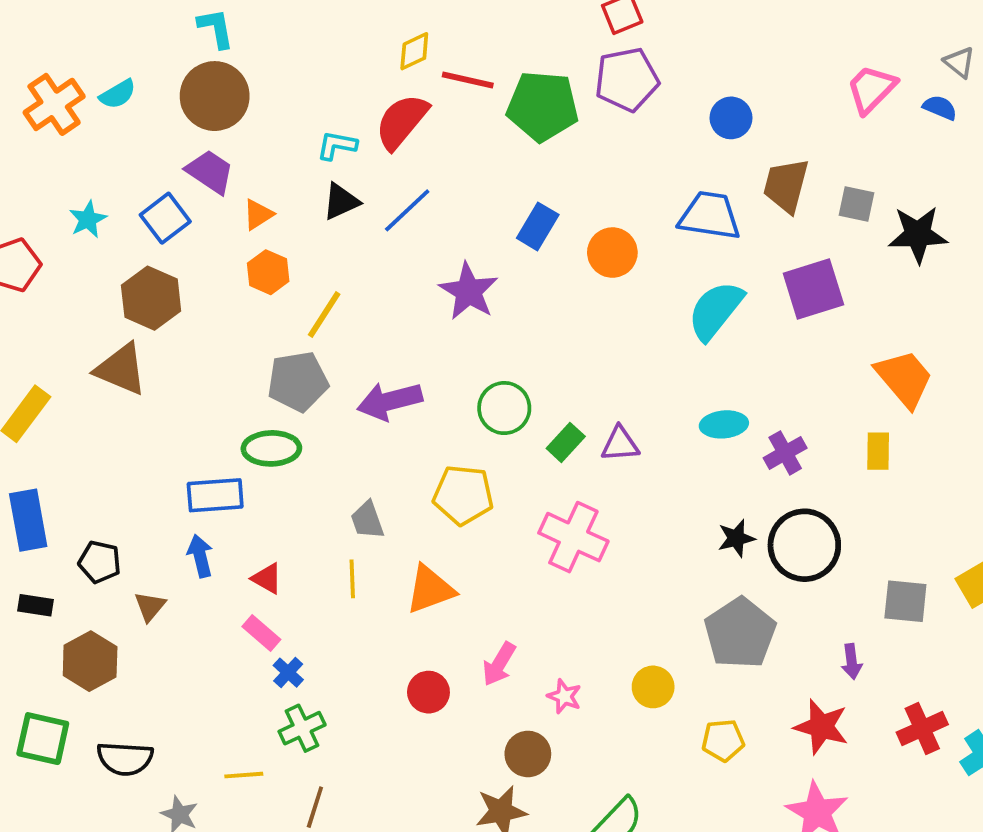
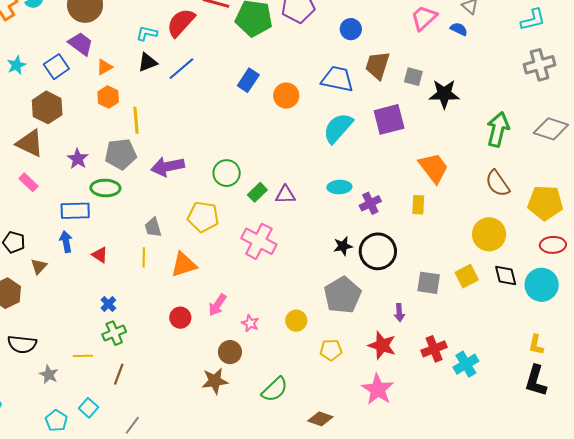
purple star: (469, 291) -> (78, 159), moved, size x0.7
yellow line: (324, 315) -> (136, 120), turned -40
pink rectangle: (261, 633) -> (28, 182), moved

